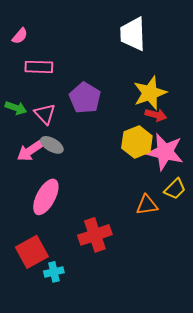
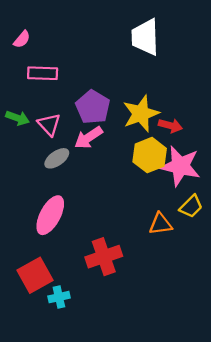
yellow star: (150, 93) -> (141, 114), moved
gray ellipse: (52, 145) -> (57, 158), turned -65
pink arrow: (30, 151) -> (88, 138), moved

